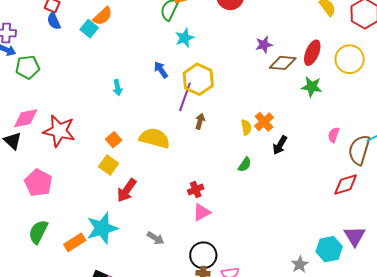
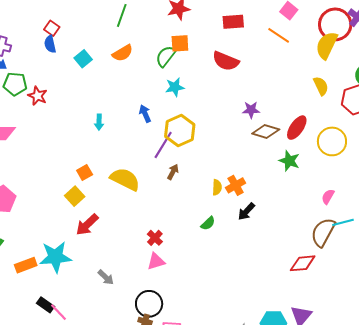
orange semicircle: (103, 16) -> (123, 53), moved
red star: (59, 131) -> (38, 96), moved, size x0.6
pink semicircle: (334, 135) -> (328, 197), moved
red cross: (196, 190) -> (155, 238), turned -35

